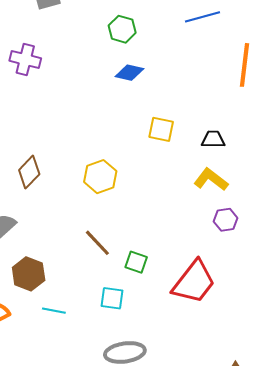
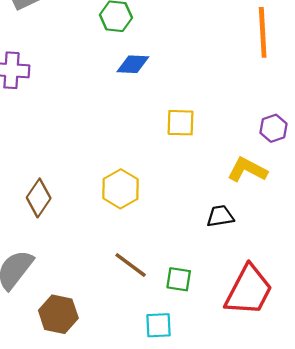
black trapezoid: (213, 139) -> (220, 216), moved
purple hexagon: (226, 220) -> (273, 128), moved

